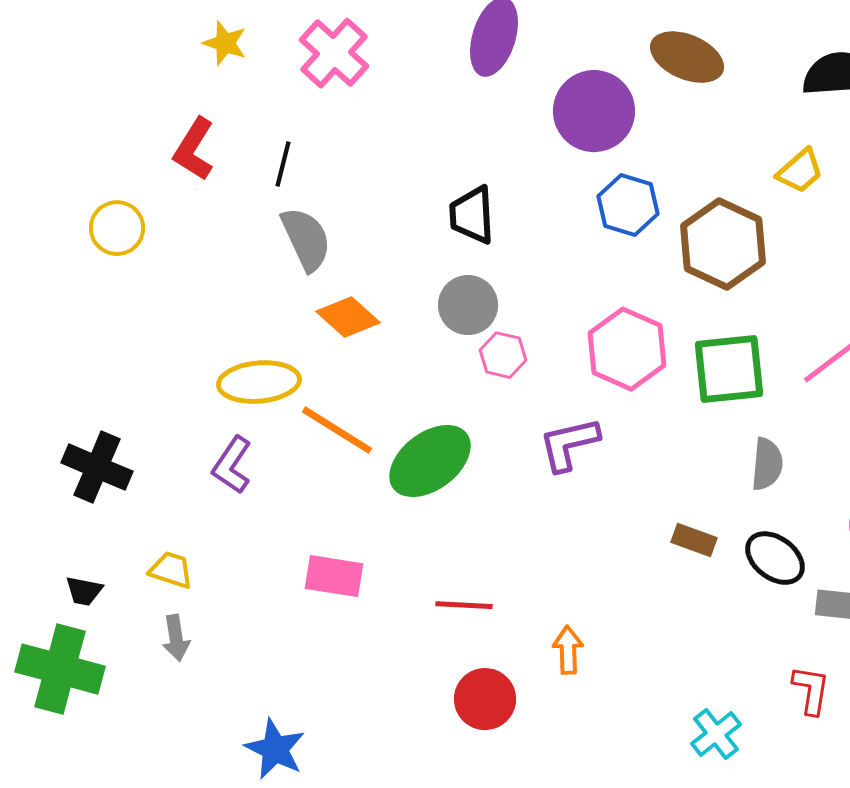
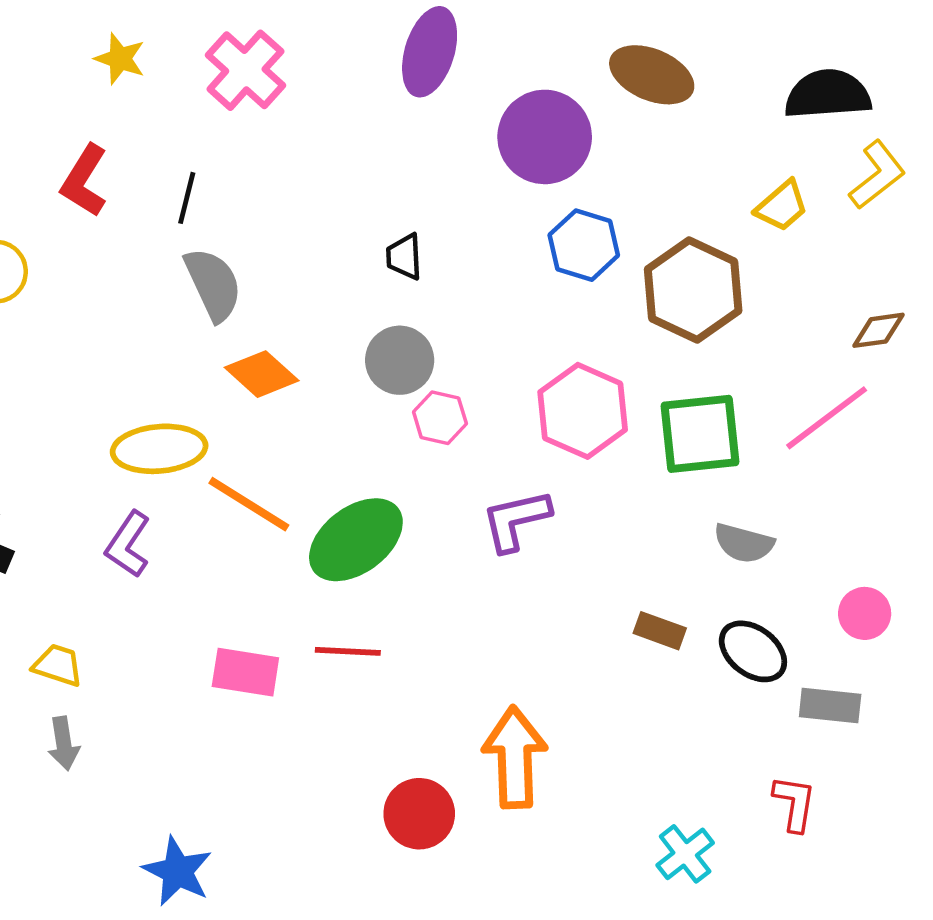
black trapezoid: (472, 215) -> (404, 257), size x0.7
gray semicircle: (767, 464) -> (744, 543), turned 100
red line: (464, 605) -> (348, 651), moved
orange arrow: (568, 650) -> (515, 757), size x1.8

